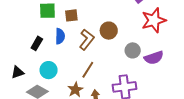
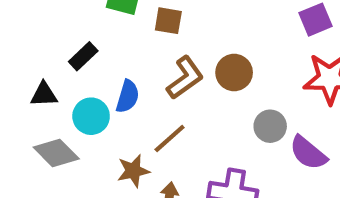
blue semicircle: (60, 36) -> (128, 96), moved
purple semicircle: (154, 58) -> (308, 153), turned 42
black triangle: (18, 72) -> (44, 94), moved

